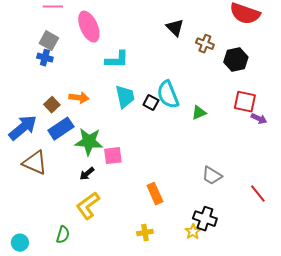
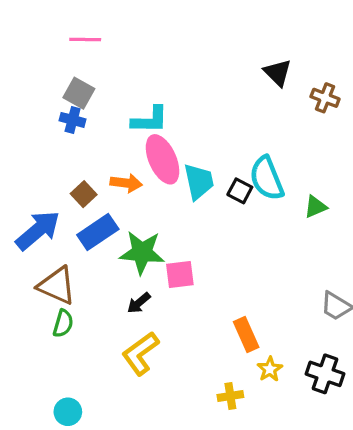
pink ellipse: (89, 27) -> (163, 159), moved
cyan L-shape: (117, 60) -> (150, 120), moved
yellow star: (193, 232) -> (270, 369), moved
green semicircle: (63, 235) -> (63, 323), moved
cyan circle: (20, 243) -> (68, 412), moved

